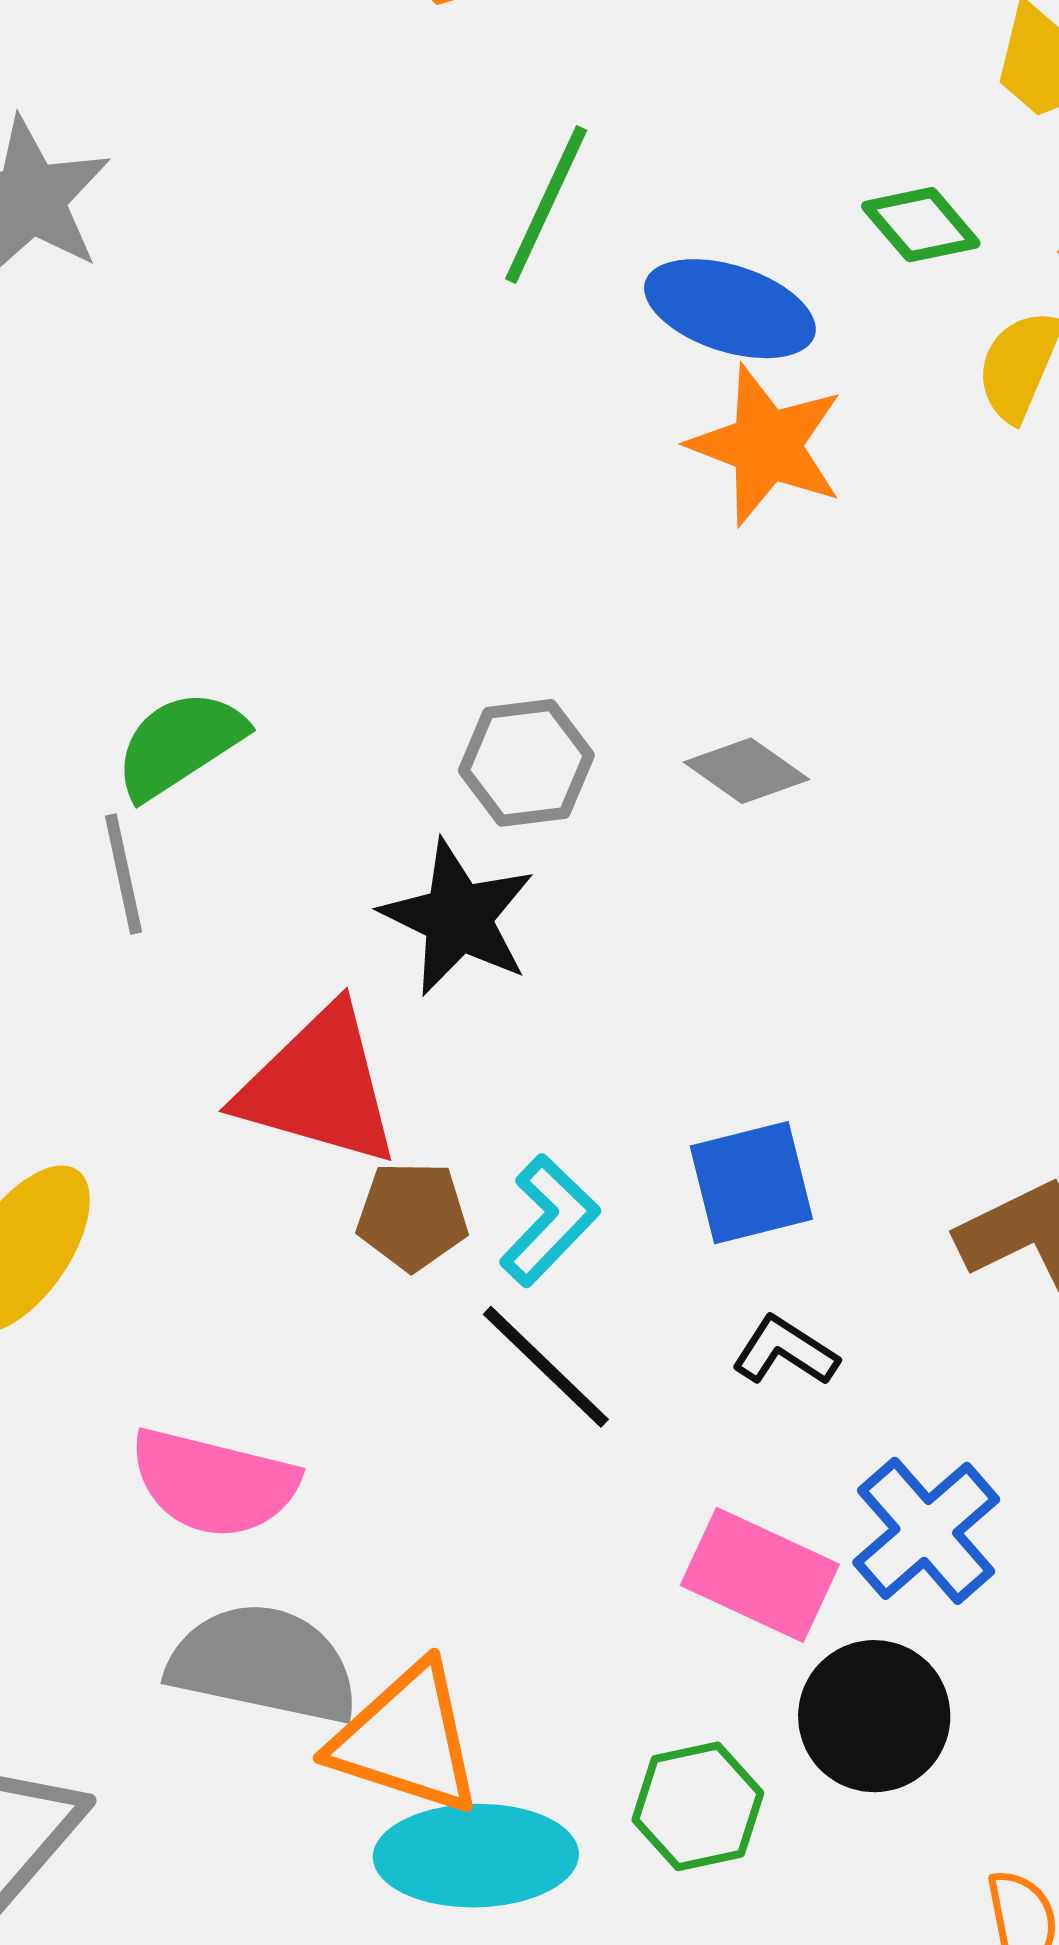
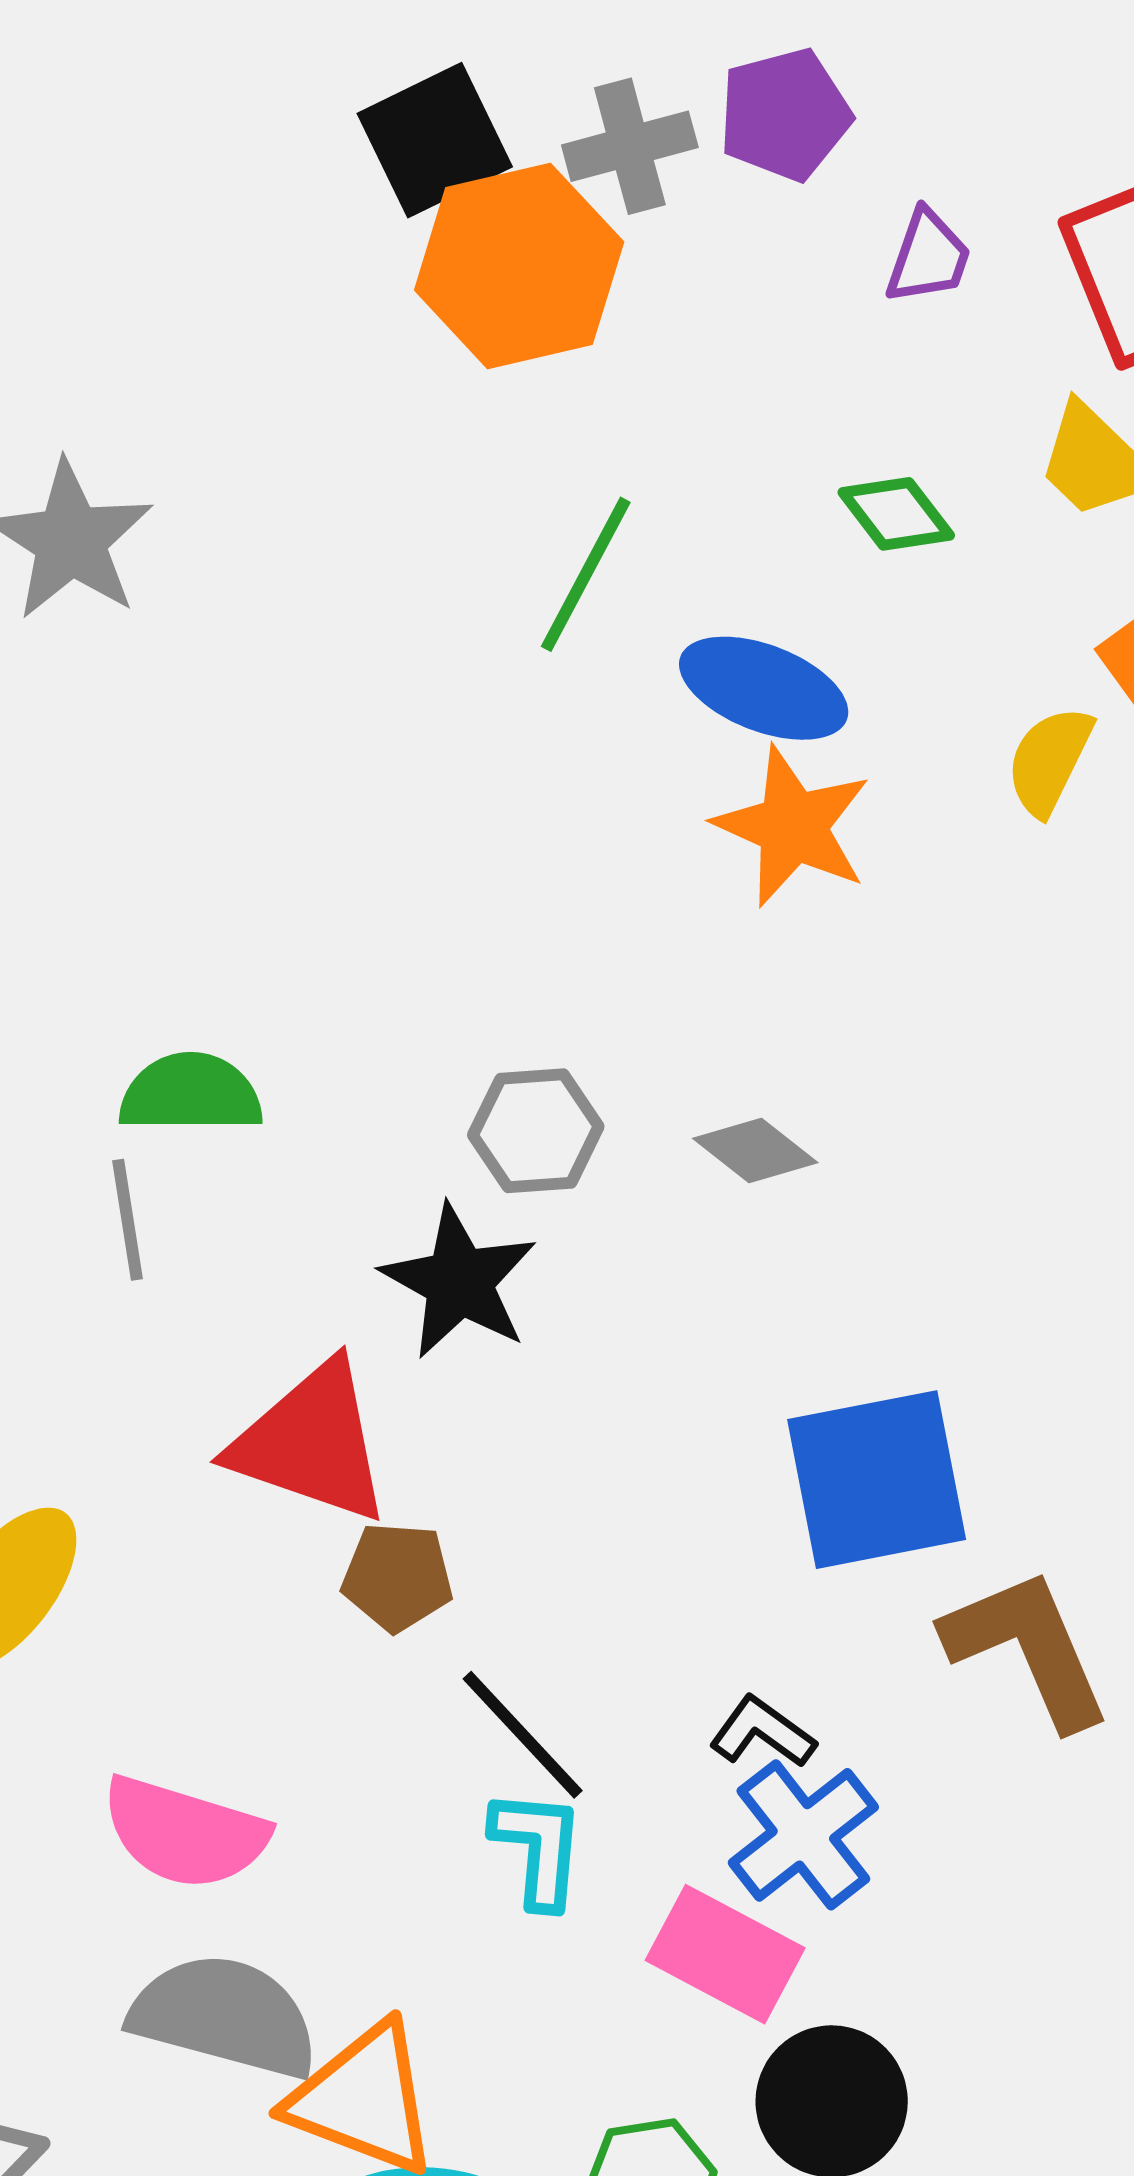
green diamond: (921, 225) -> (896, 514), moved
green semicircle: (180, 744) -> (191, 1093), turned 30
blue square: (751, 1183) -> (877, 1480), moved, size x1.5
cyan L-shape: (549, 1221) -> (538, 1848), moved, turned -42
blue cross: (926, 1531) -> (803, 1835), moved

